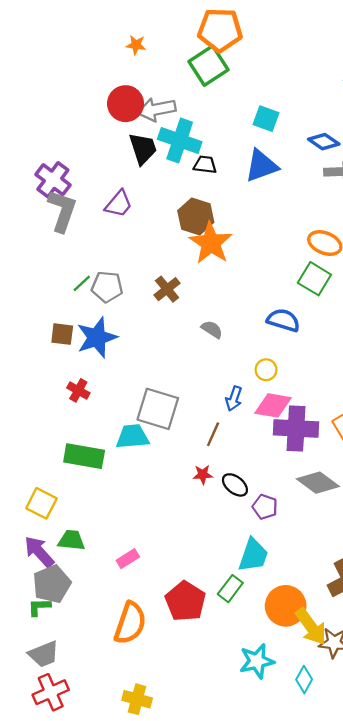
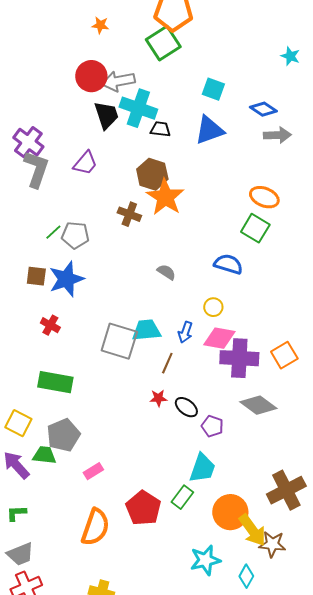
brown cross: (167, 289) -> (129, 214), moved, turned -30
cyan trapezoid: (132, 437) -> (146, 330), moved
gray pentagon: (52, 584) -> (63, 435), moved

